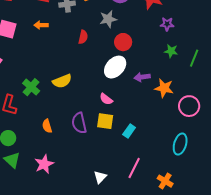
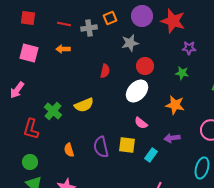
red semicircle: (83, 37) -> (105, 71), moved
green star: (171, 51) -> (182, 73), moved
purple arrow: (142, 77) -> (172, 138), moved
orange star: (164, 88) -> (175, 105), moved
pink semicircle: (106, 99) -> (141, 123), moved

